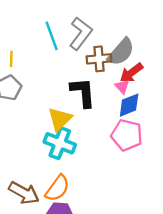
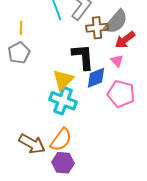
pink triangle: (122, 87) -> (117, 61), moved
blue diamond: (129, 105) -> (96, 78), moved

